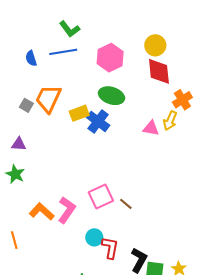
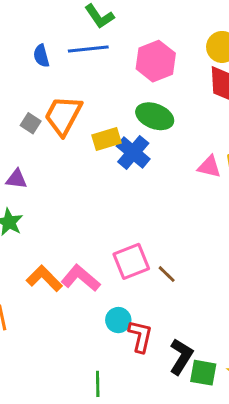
pink L-shape: (67, 210) -> (81, 278), turned -88

